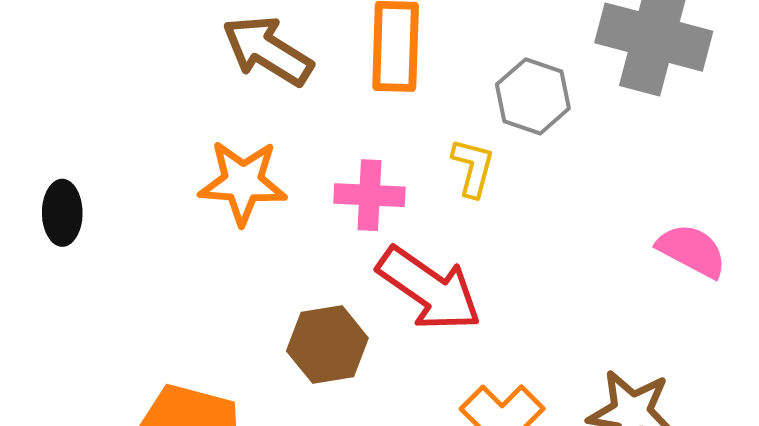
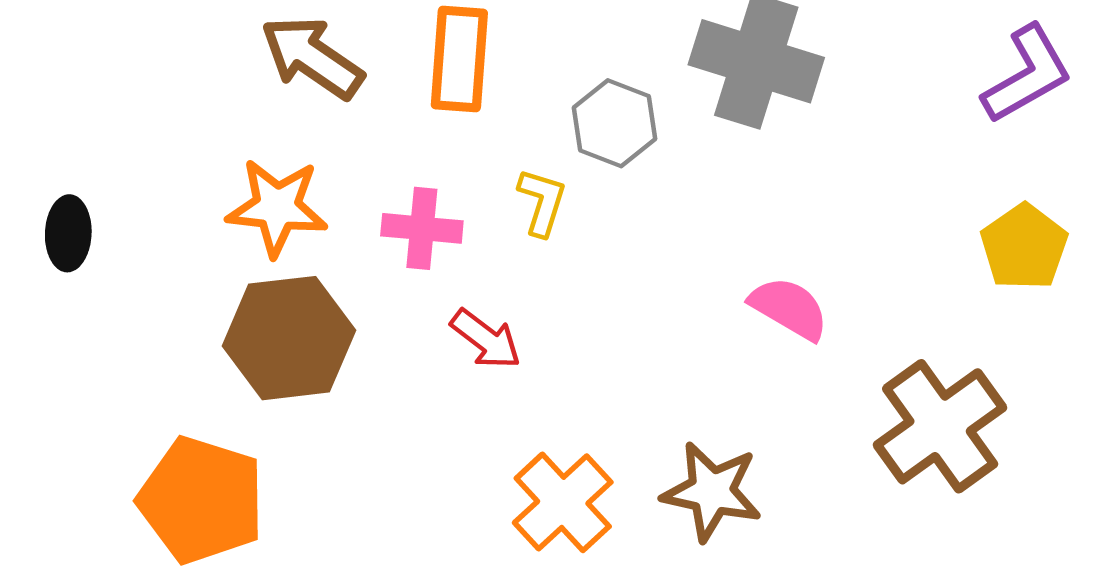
red arrow: (429, 289) -> (486, 339), size x0.6
brown hexagon: (327, 344) -> (289, 338), moved, size x1.4

